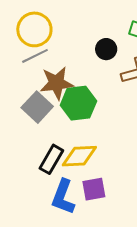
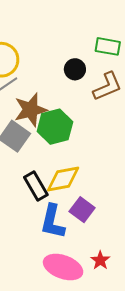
black rectangle: (51, 159) -> (36, 186), turned -52
purple square: (94, 189) -> (82, 210), turned -35

